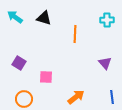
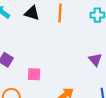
orange line: (75, 34) -> (60, 13), moved

